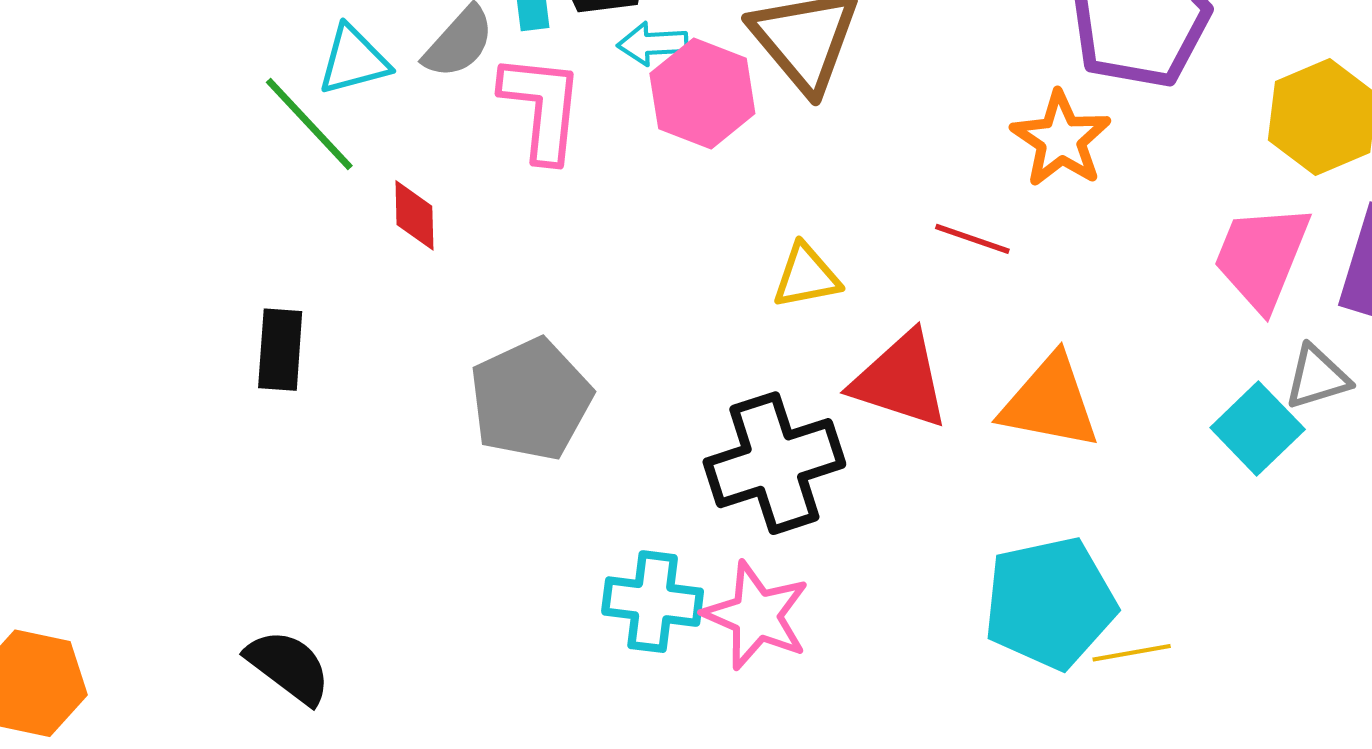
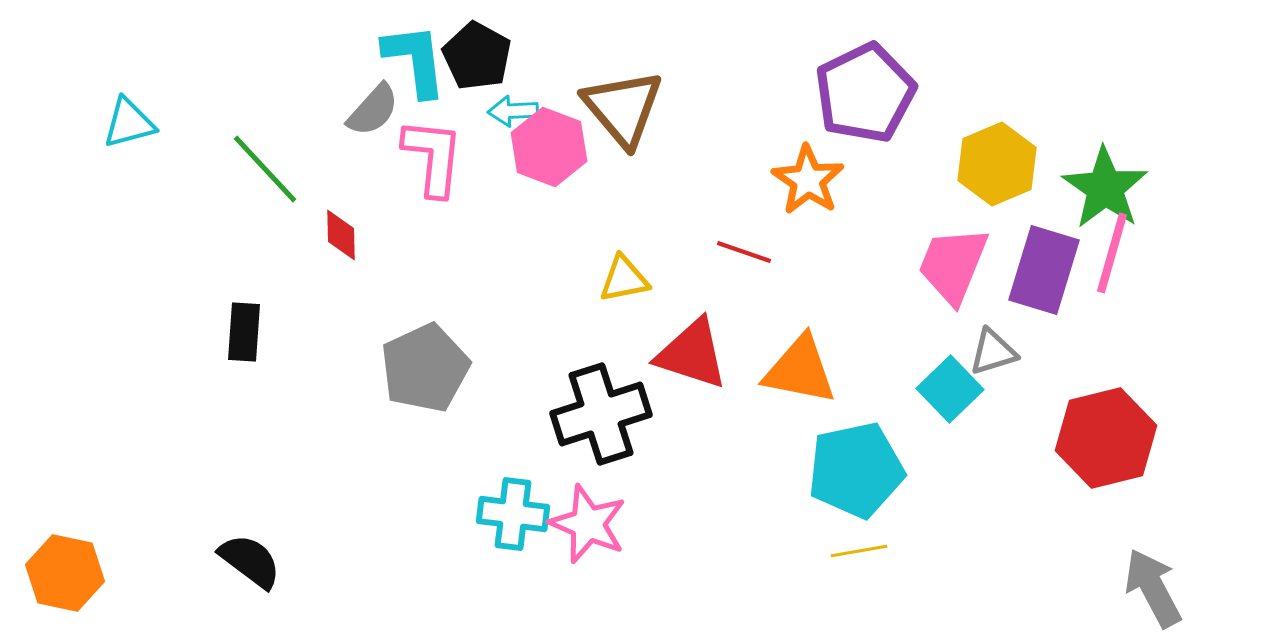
cyan triangle: (354, 60) -> (129, 123), moved
cyan pentagon: (1050, 603) -> (856, 470), moved

